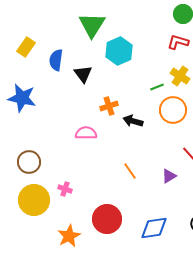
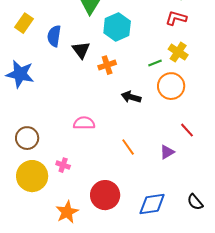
orange cross: (109, 106) -> (107, 65), moved
pink semicircle: (86, 133) -> (84, 123), moved

